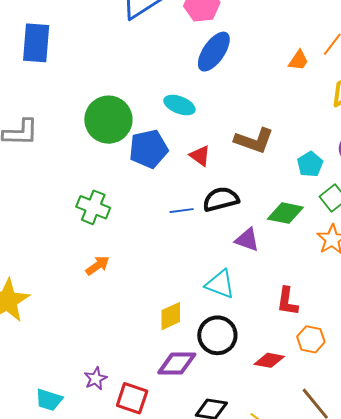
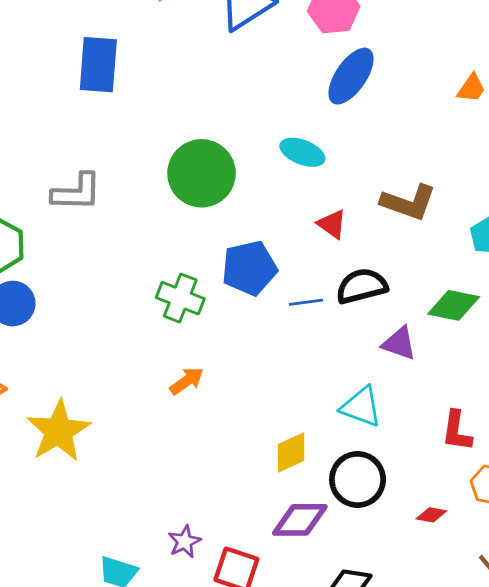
blue pentagon: (149, 149) -> (249, 268), moved
red diamond: (269, 360) -> (431, 515), size x0.7

